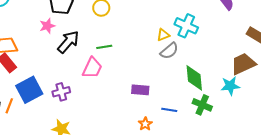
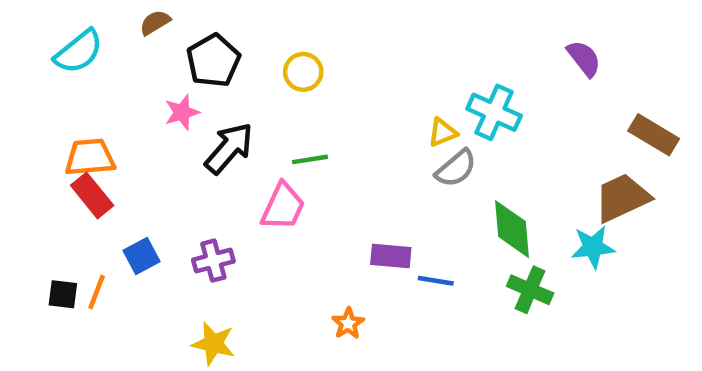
blue square: (29, 90) -> (142, 256), size x0.6
blue line: (169, 110) -> (436, 281), moved
orange star: (145, 124) -> (348, 323), moved

